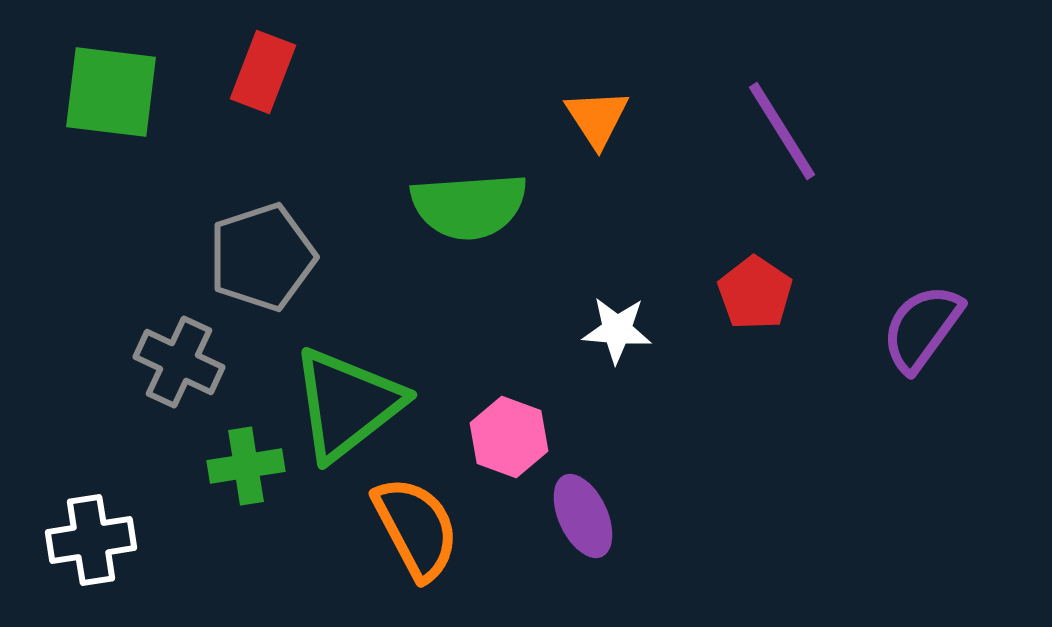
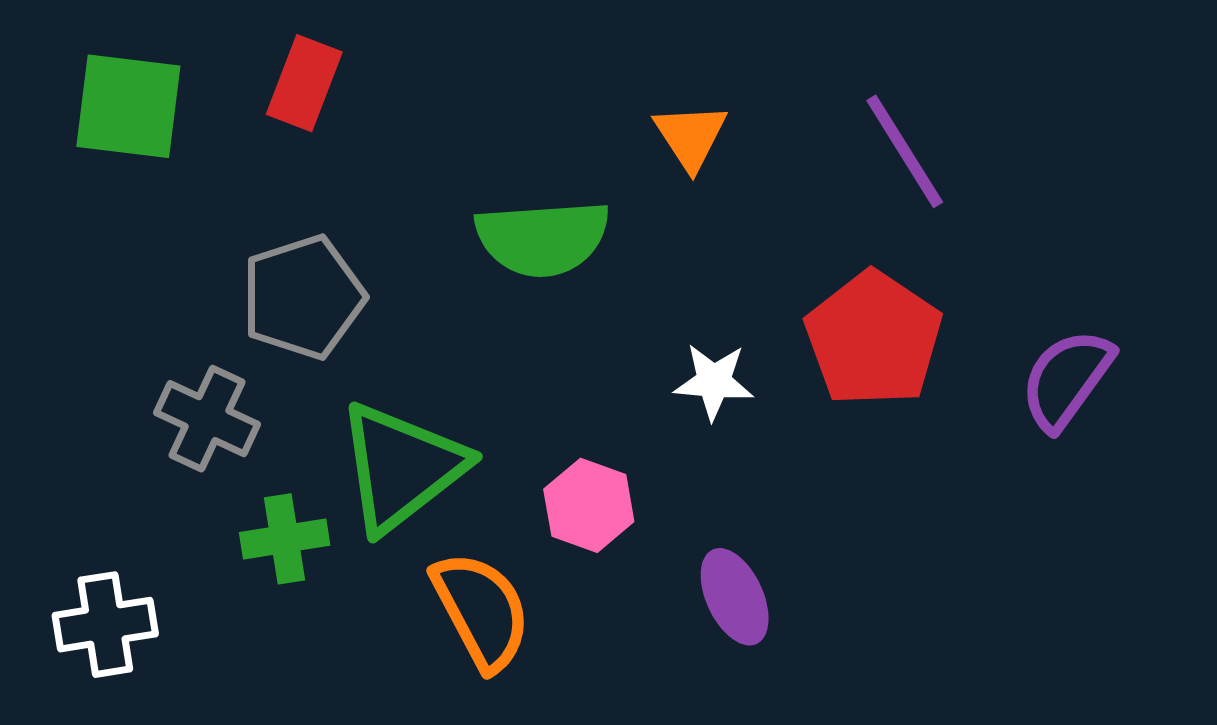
red pentagon: (755, 293) -> (873, 339), size x1.6
purple ellipse: (583, 516) -> (735, 597), moved

